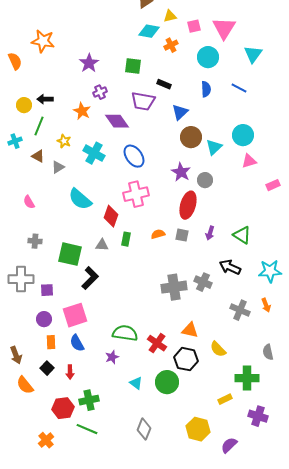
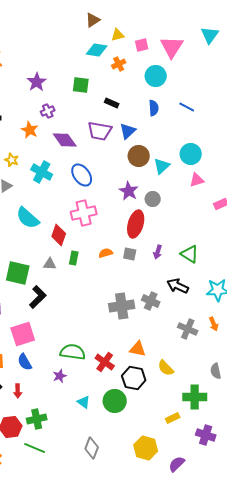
cyan triangle: (253, 54) -> (210, 35), moved
purple trapezoid: (143, 101) -> (100, 131), moved

